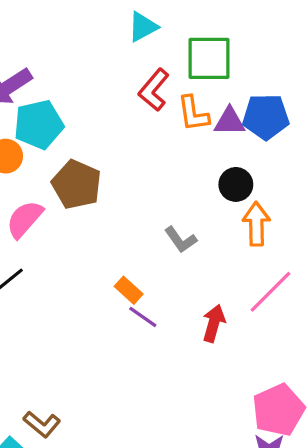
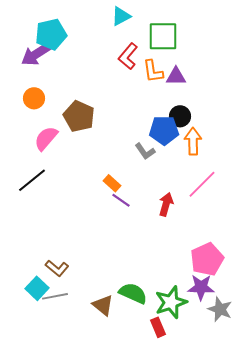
blue pentagon: (266, 117) -> (164, 130), moved
cyan pentagon: (39, 125) -> (51, 34), moved

